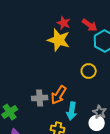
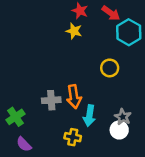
yellow star: (59, 40) -> (74, 31), size x0.6
orange arrow: (59, 95) -> (74, 97), turned -42

